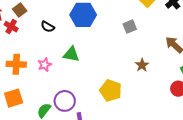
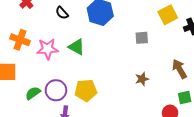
pink star: (45, 65) -> (48, 49), size x1.5
yellow pentagon: (111, 90) -> (86, 90), moved, turned 30

